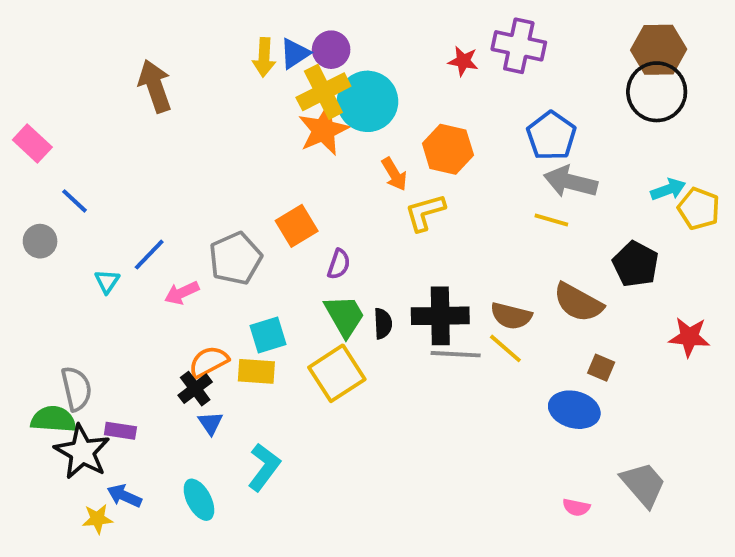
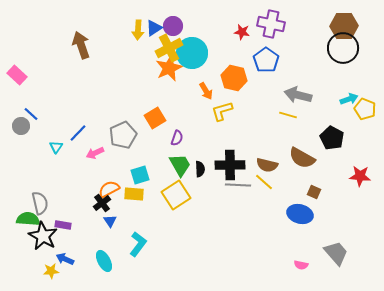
blue pentagon: (551, 136) -> (266, 60), moved
blue line: (74, 201) -> (31, 114), moved

